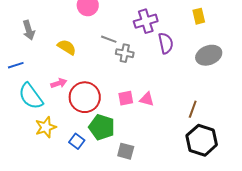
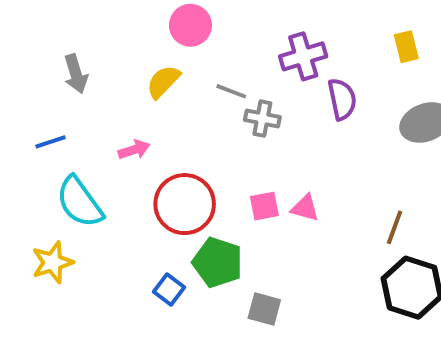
yellow semicircle: (67, 47) -> (163, 82), moved, turned -78
pink arrow: (59, 83) -> (134, 150), moved
yellow star: (46, 127) -> (52, 262), moved

